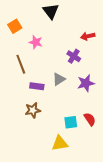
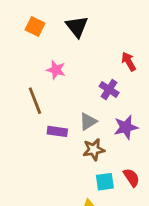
orange square: (15, 26) -> (35, 27), moved, turned -32
red arrow: (88, 36) -> (129, 62), turned 72
brown star: (33, 110) -> (94, 150), moved

